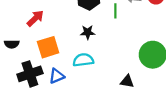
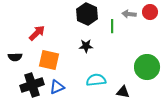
orange square: (48, 47) -> (49, 60), turned 30
cyan semicircle: (83, 60) -> (96, 80), moved

